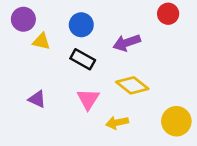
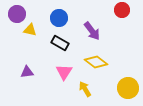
purple arrow: (127, 43) -> (92, 31), turned -108
purple triangle: (37, 99) -> (27, 72), turned -32
yellow arrow: (117, 123) -> (85, 89), turned 70

